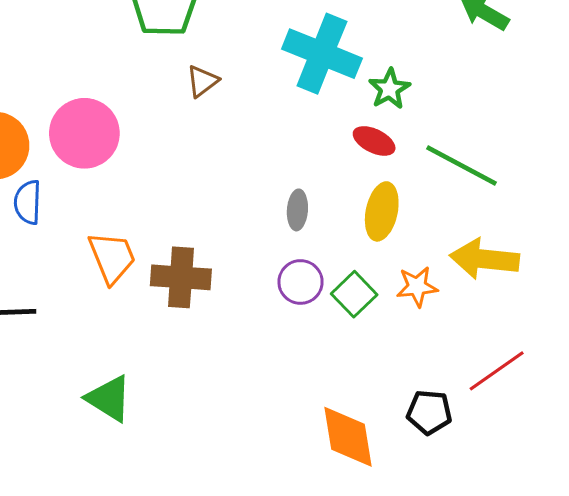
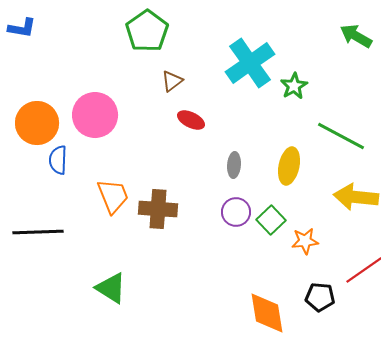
cyan cross: (322, 54) -> (250, 63), turned 33
red ellipse: (374, 141) -> (191, 120), moved
orange star: (417, 287) -> (305, 241), moved

